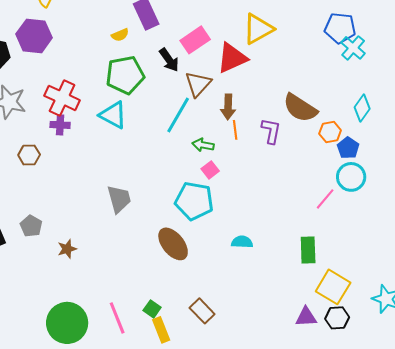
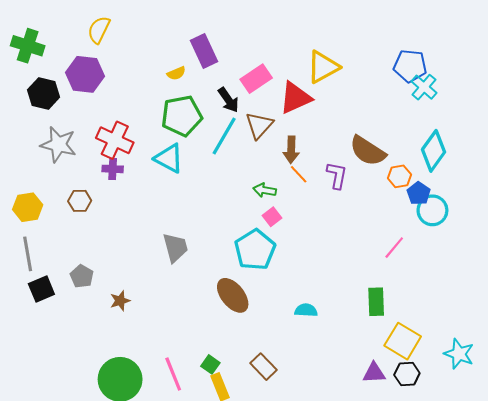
cyan diamond: (362, 108) -> (433, 151), size x1.4
cyan line: (178, 115) -> (224, 136), moved
orange line: (235, 130) -> (299, 174), turned -36
cyan circle: (351, 177) -> (432, 210), moved
cyan pentagon: (194, 201) -> (255, 250), turned 30
cyan semicircle: (242, 242) -> (306, 310), moved

